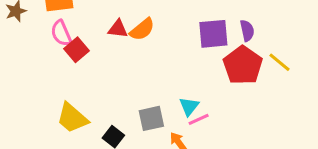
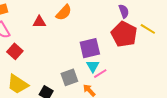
orange semicircle: (142, 29) -> (64, 13), moved
purple square: (213, 34) -> (90, 48), moved
red square: (77, 50) -> (15, 51), moved

